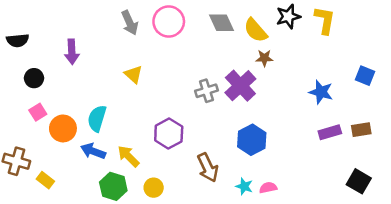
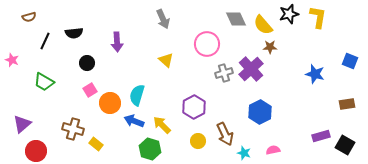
pink circle: (169, 21) -> (207, 44), moved
purple rectangle: (330, 132) -> (321, 136), moved
cyan star: (244, 186) -> (244, 153), moved
yellow circle: (154, 188) -> (198, 141), moved

